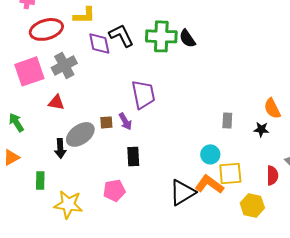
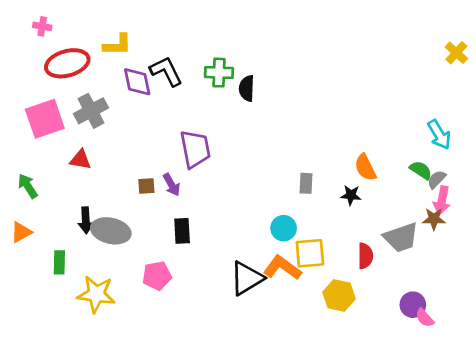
green cross: (161, 36) -> (219, 73), size x0.7
black semicircle: (187, 38) -> (247, 88), moved, turned 36
gray ellipse: (80, 134) -> (111, 231), moved, turned 48

